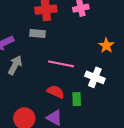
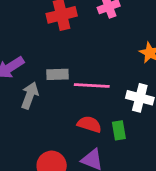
gray rectangle: (38, 34) -> (57, 74), moved

